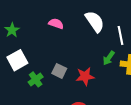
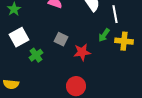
gray square: (59, 71) -> (61, 39), moved

